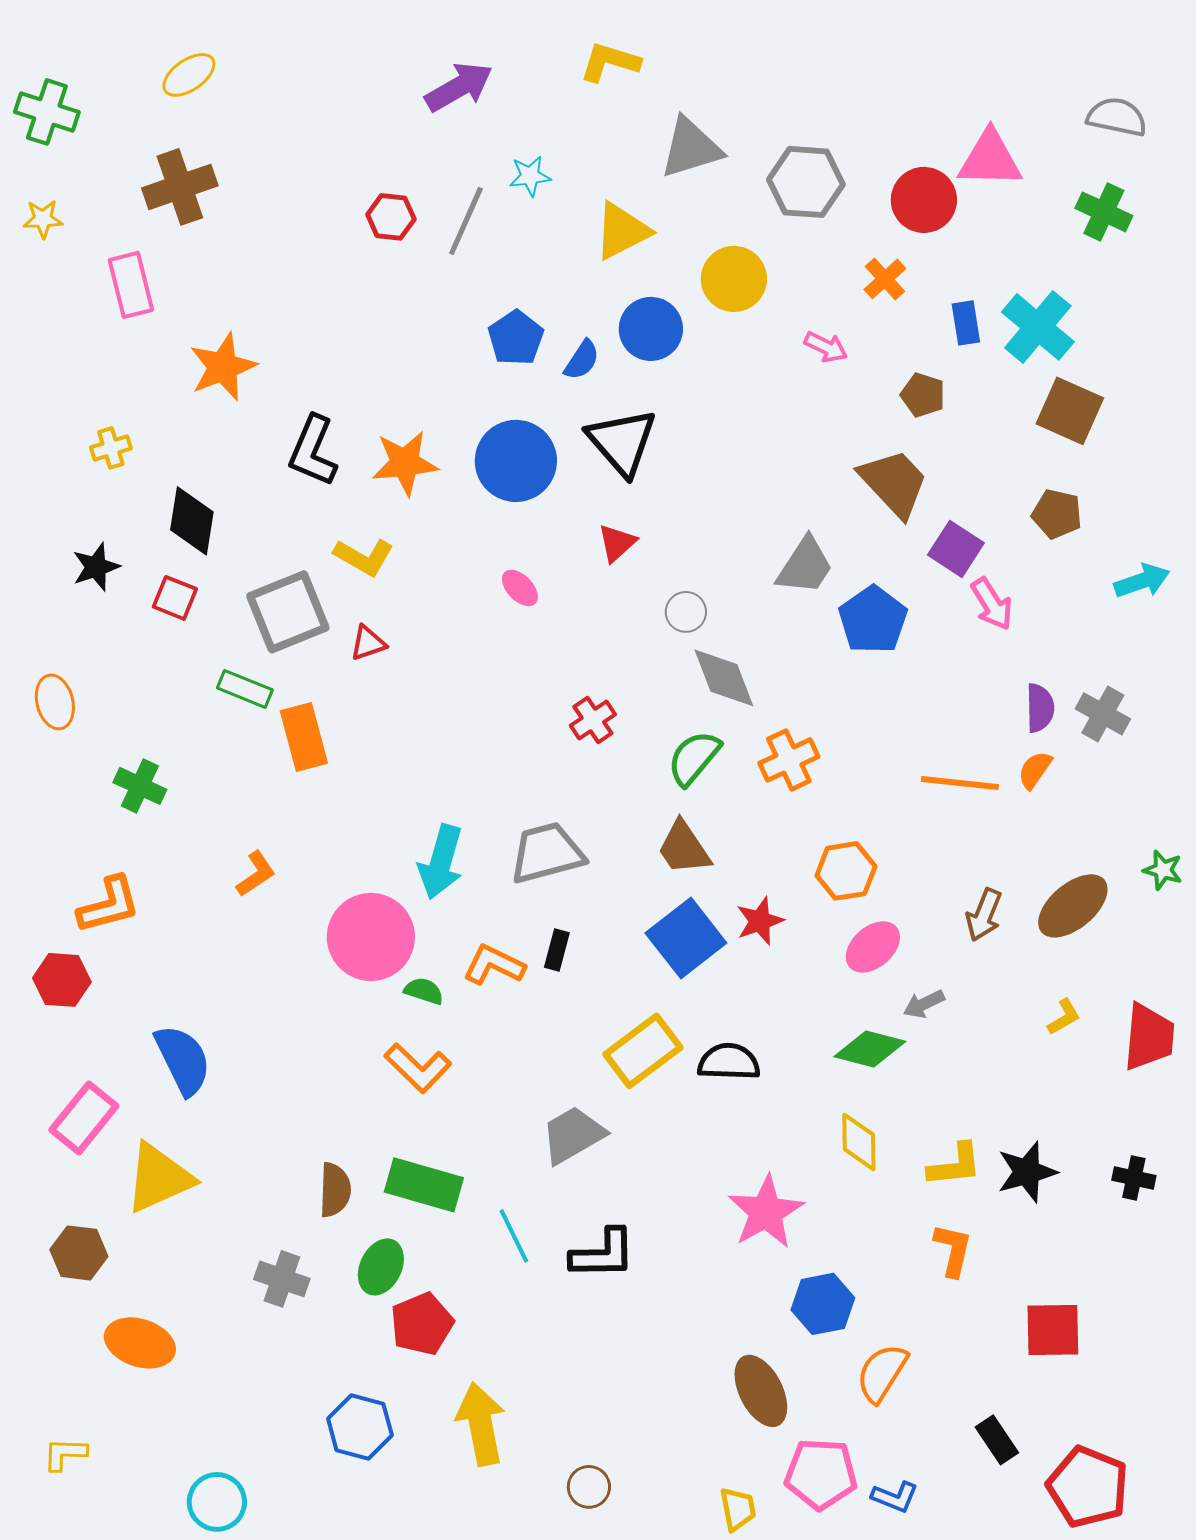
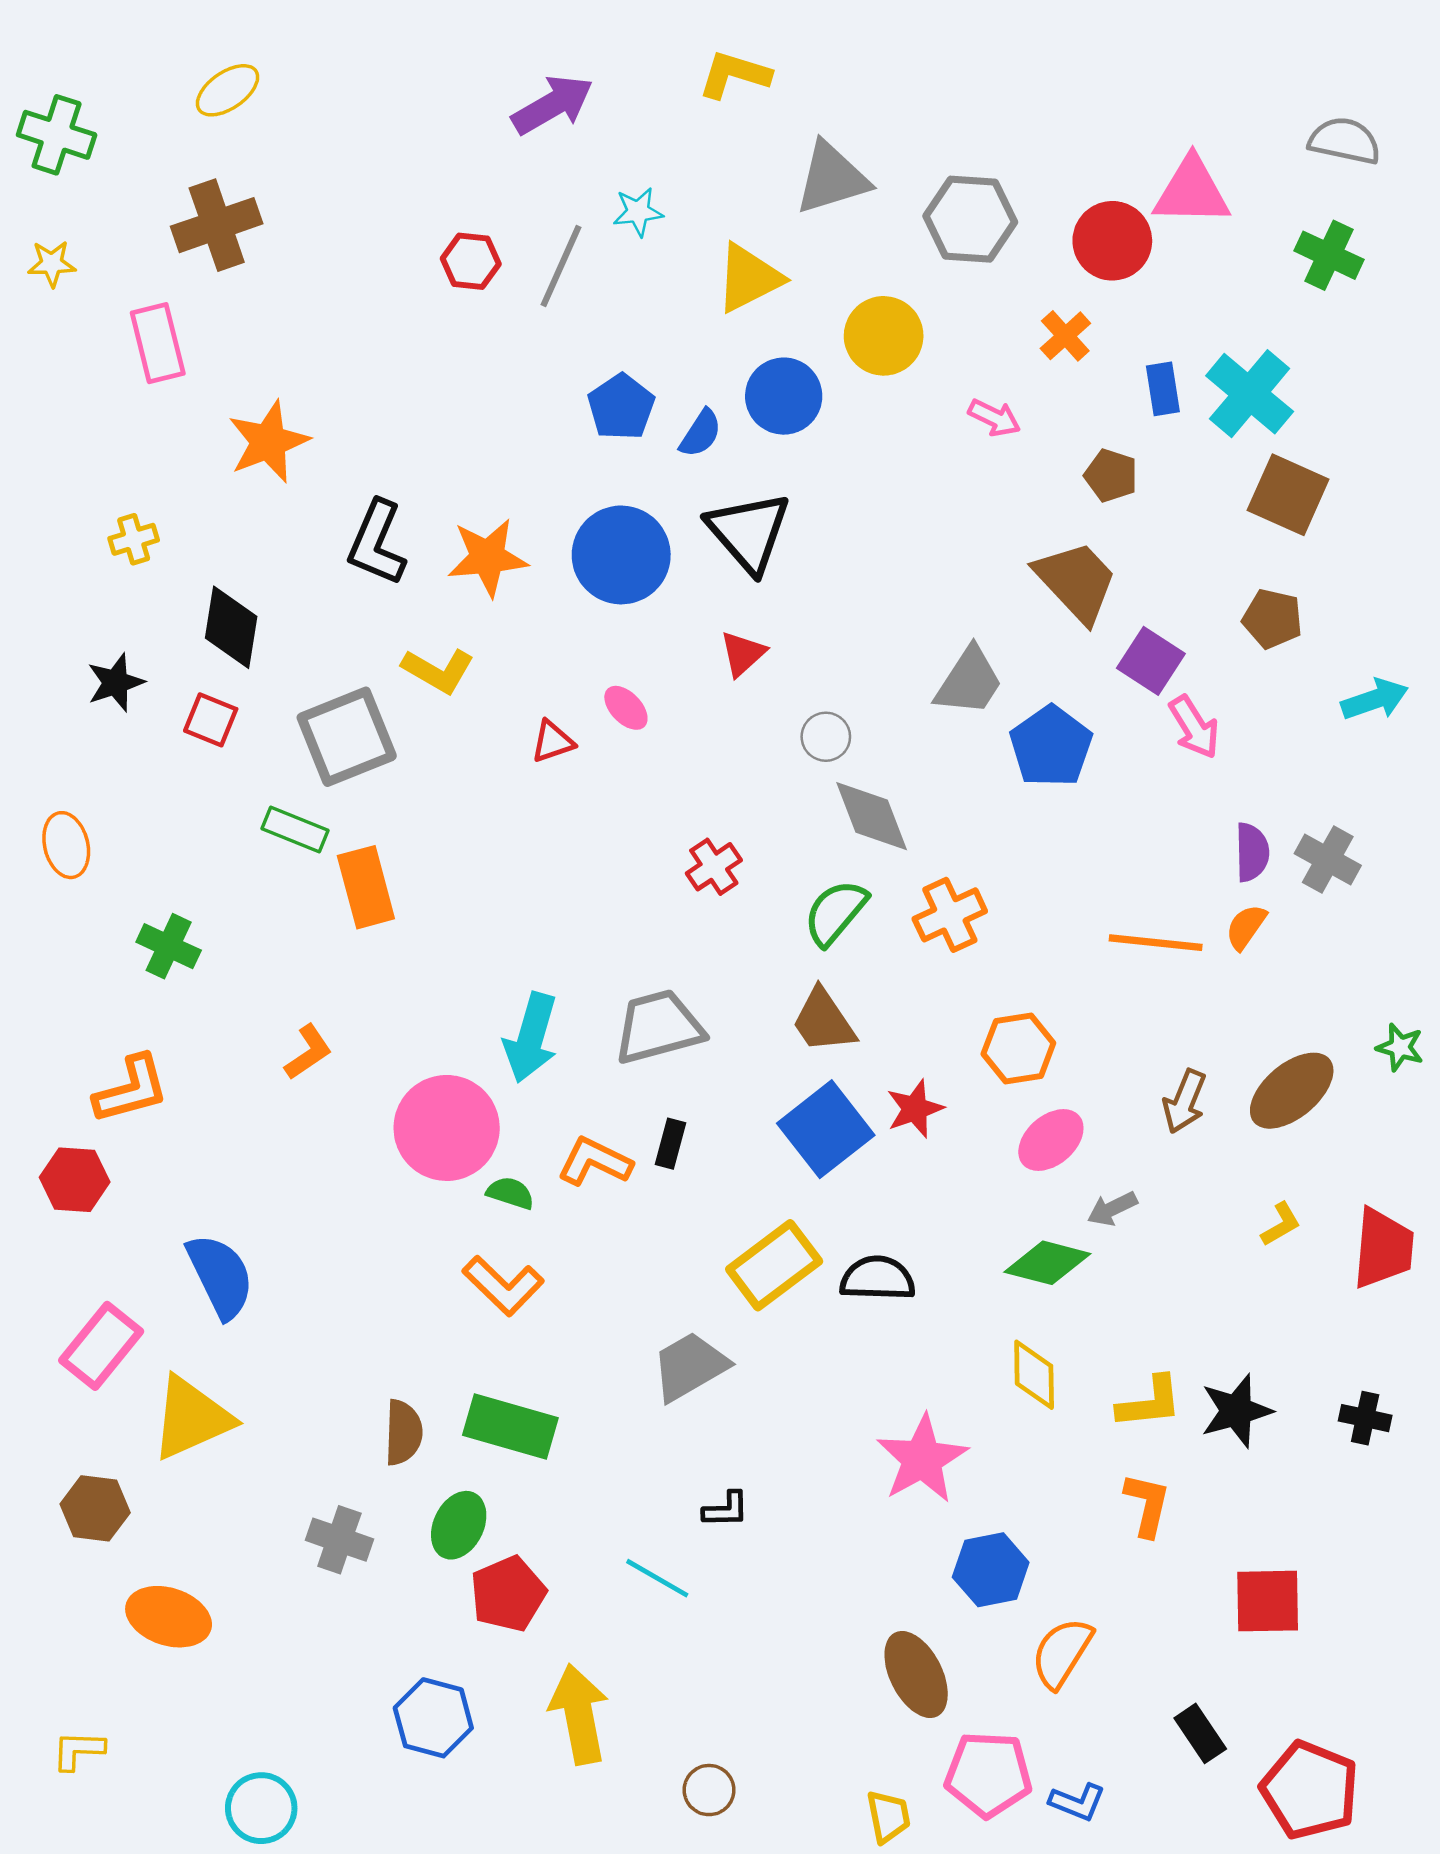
red triangle: (368, 643) -> (553, 742), moved
cyan line: (514, 1236) -> (657, 1578), moved, turned -34
black L-shape: (603, 1254) -> (726, 1510), size x0.6

